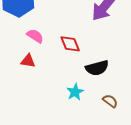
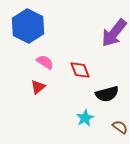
red triangle: (28, 61) -> (38, 87), turned -49

